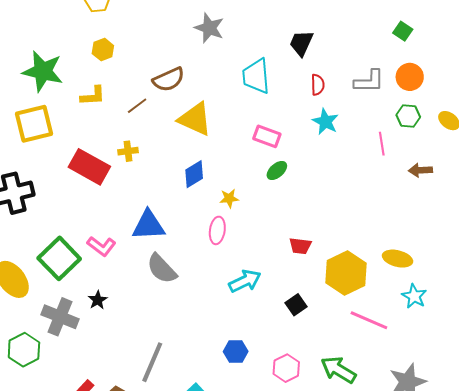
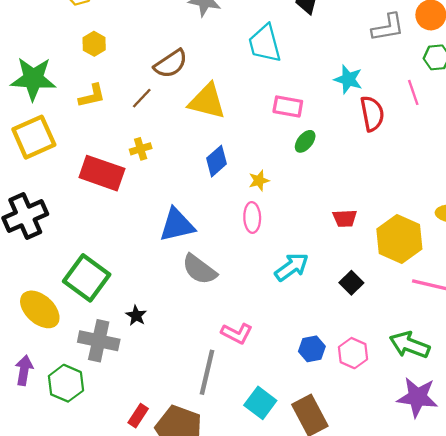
red semicircle: (318, 85) -> (372, 114), moved, size x1.5
pink L-shape: (101, 246) -> (237, 333), moved
blue hexagon: (236, 352) -> (312, 349), moved

